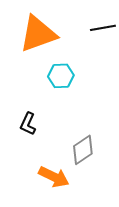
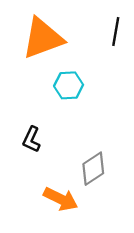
black line: (103, 28) -> (116, 31), turned -70

